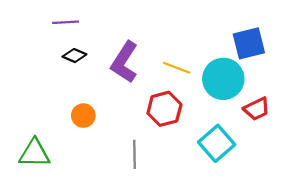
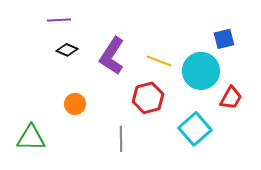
blue square: (249, 43) -> (224, 39), size x0.7
red trapezoid: (257, 109) -> (231, 98), turned -35

